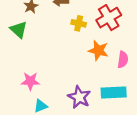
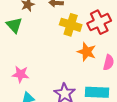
yellow cross: (79, 23) -> (71, 25), size x1.5

